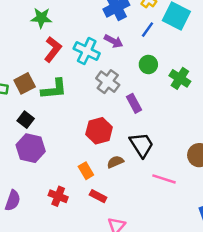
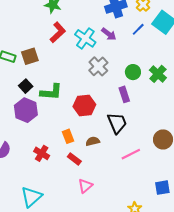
green circle: (148, 64) -> (133, 72), moved
green L-shape: (54, 89) -> (51, 92), moved
purple rectangle: (134, 103) -> (124, 94), moved
brown semicircle: (115, 162) -> (93, 141), moved
pink line: (164, 179) -> (131, 154), turned -54

